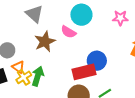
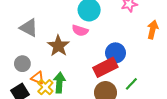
gray triangle: (34, 14) -> (29, 28), moved

